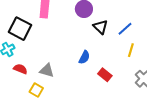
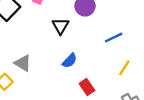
black triangle: (100, 27) -> (61, 26), moved
blue line: (125, 29) -> (114, 38), moved

